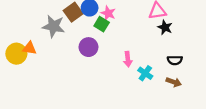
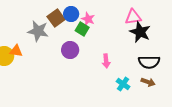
black star: (165, 27) -> (140, 32), size x1.5
black semicircle: (175, 60) -> (149, 62), size x1.5
cyan cross: (145, 73) -> (123, 84), moved

